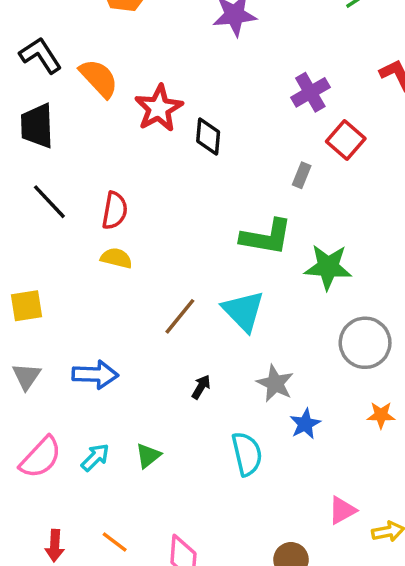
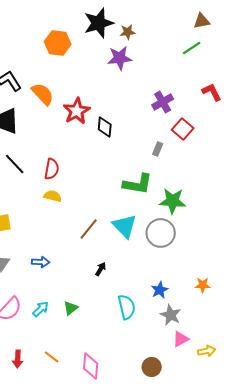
gray circle: (365, 343) -> (161, 233), moved
blue arrow: (95, 375) -> (41, 262), size x0.7
gray star: (275, 383) -> (171, 315), moved

